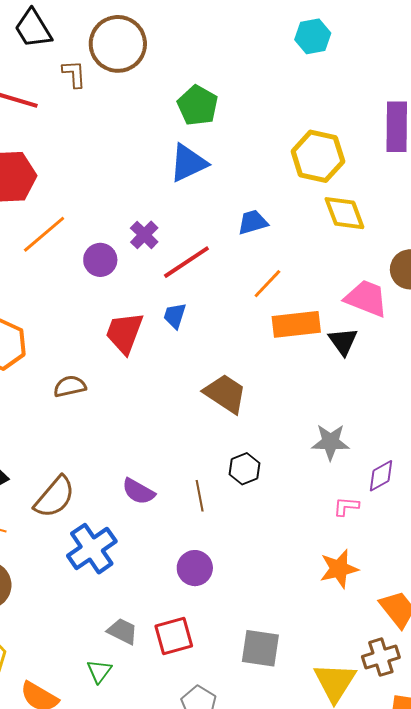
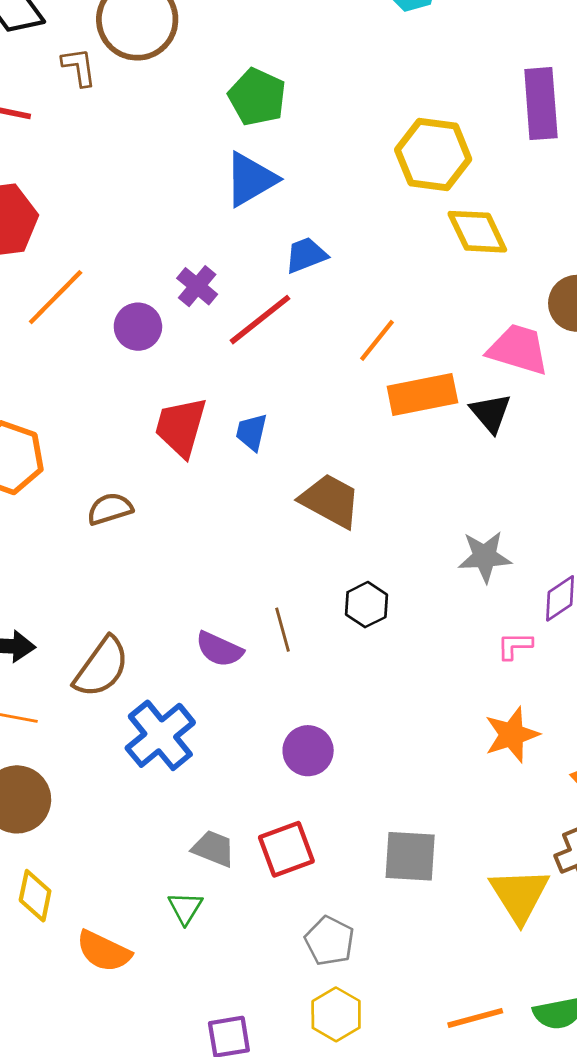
blue trapezoid: (253, 222) -> (306, 255), moved
blue trapezoid: (175, 316) -> (252, 432), moved
brown line: (200, 496) -> (283, 630), moved

